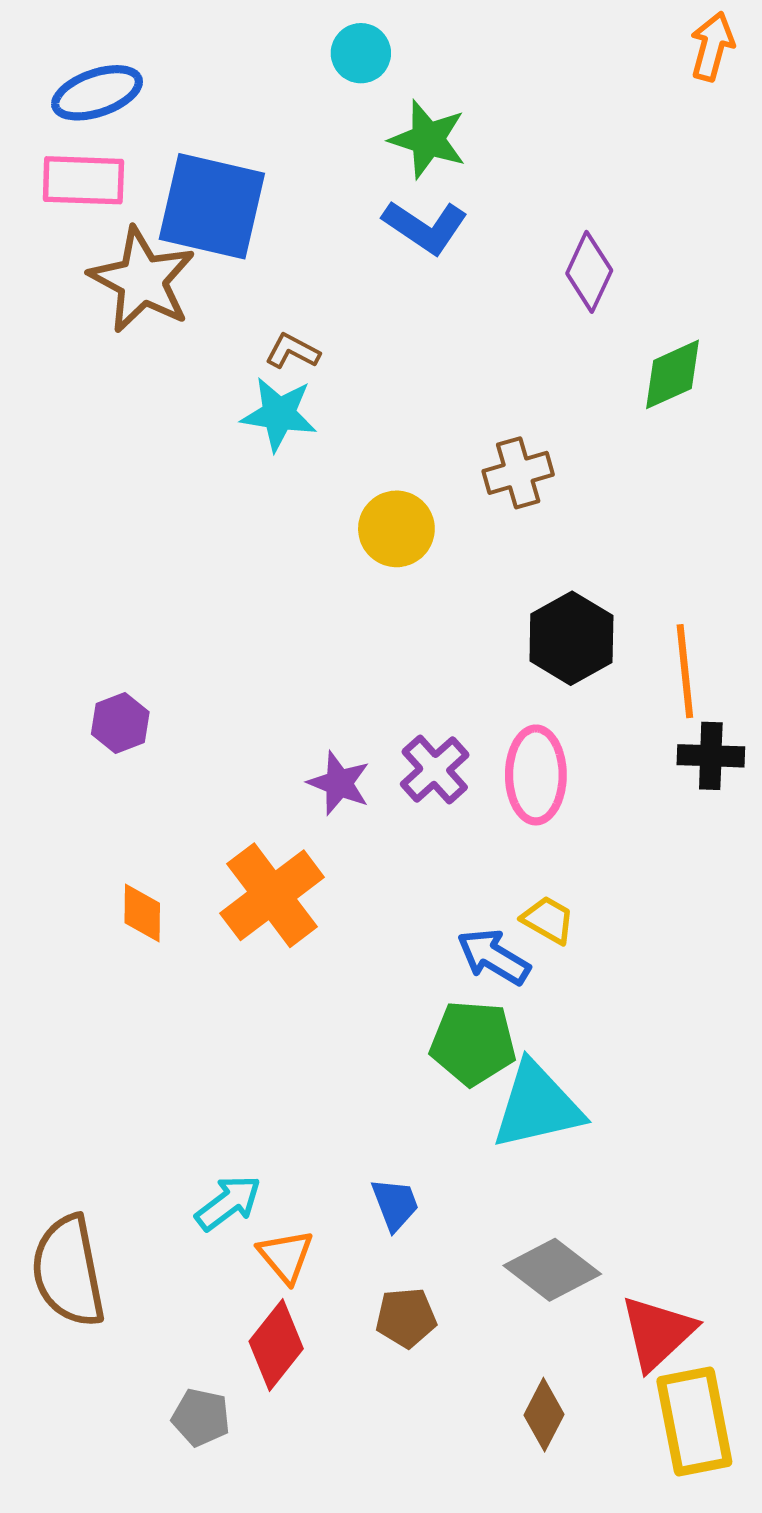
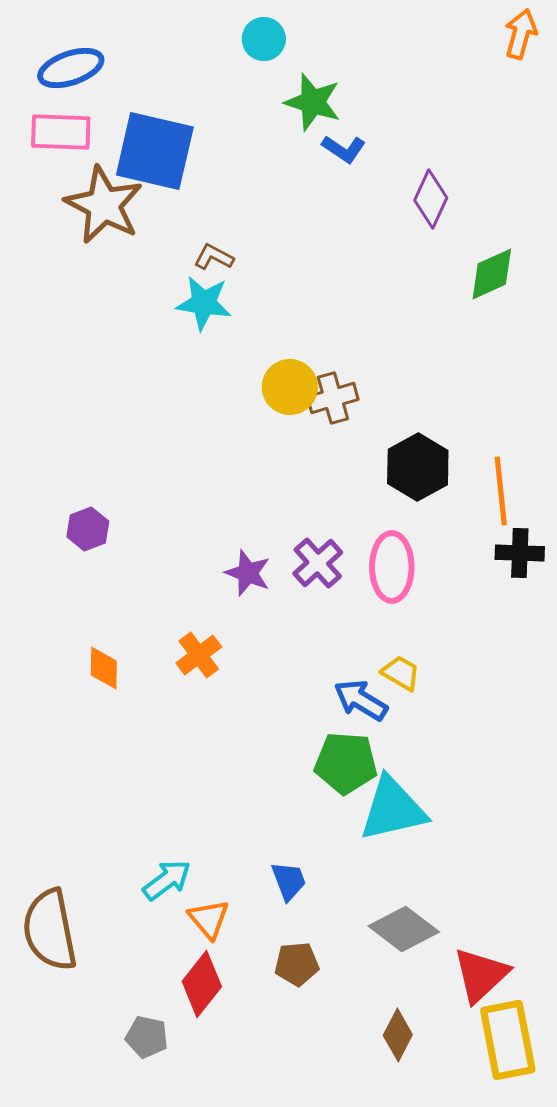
blue L-shape: (425, 227) -> (344, 149), moved, size x0.7
brown cross: (518, 473) -> (333, 398), moved
orange cross: (272, 895) -> (199, 655), size x0.6

